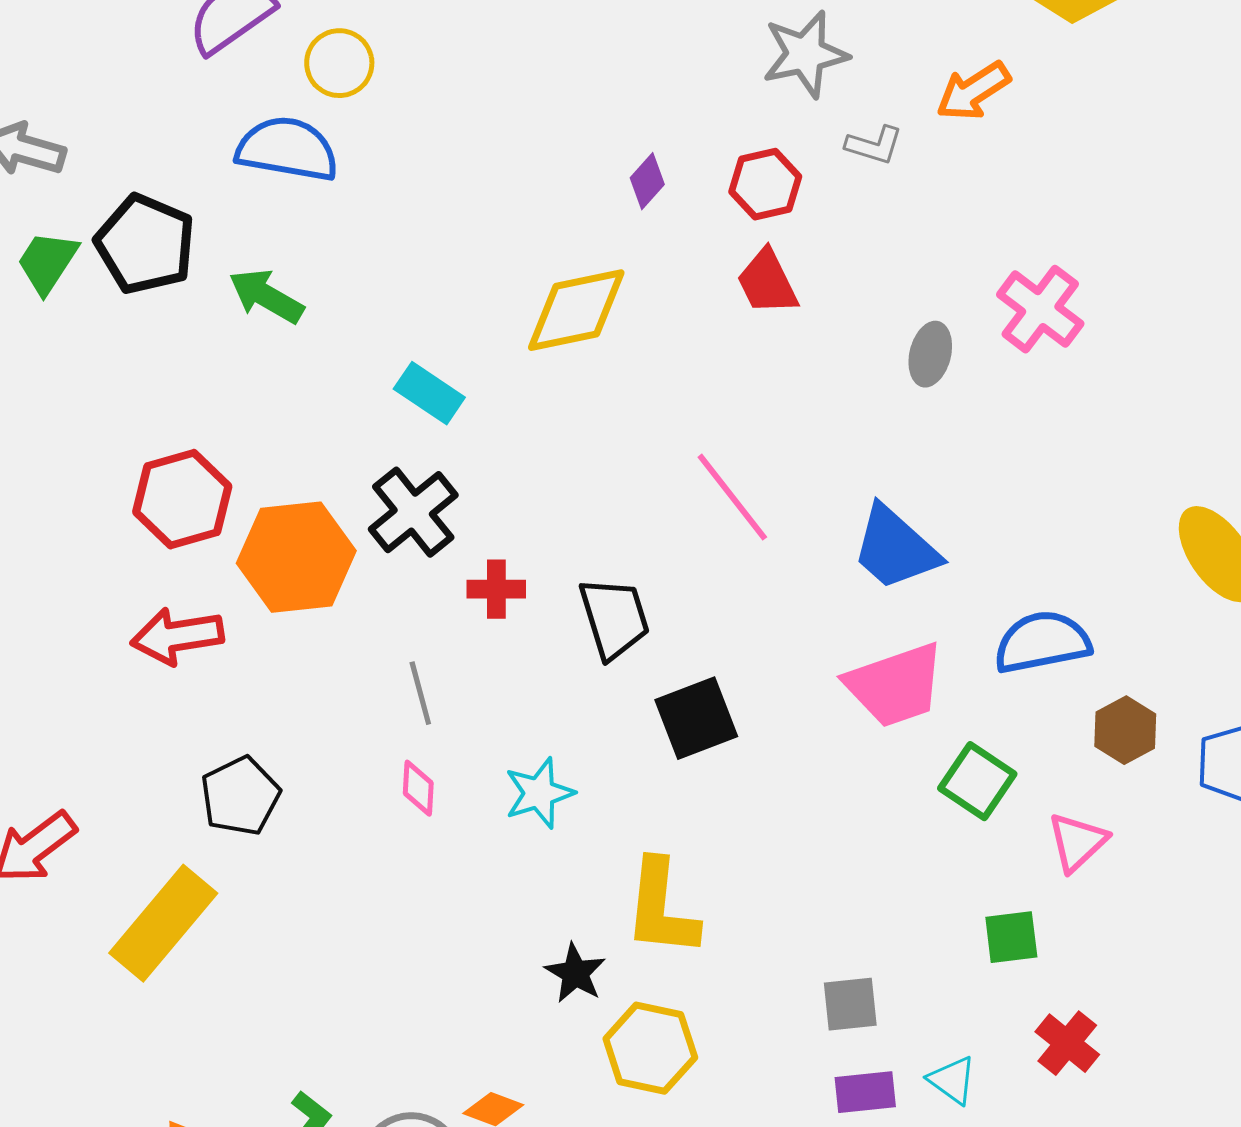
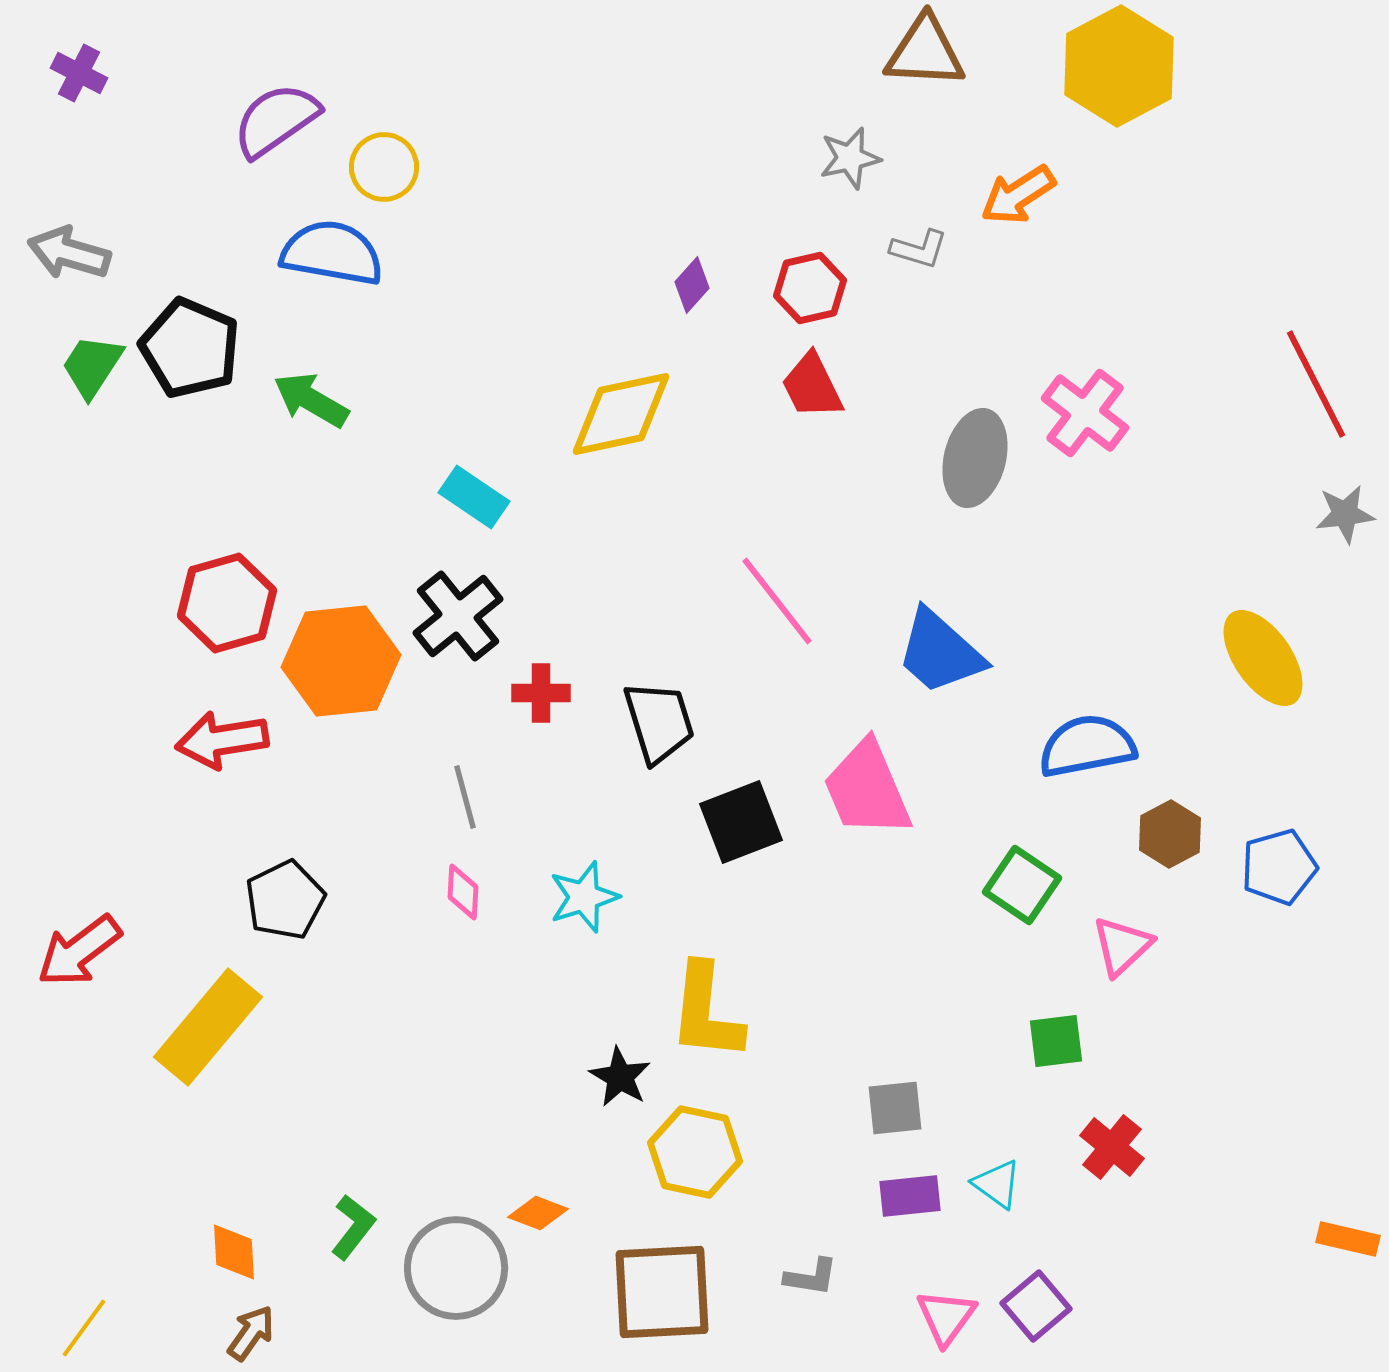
gray star: (805, 54) -> (850, 158), size x0.7
gray ellipse: (930, 354) -> (975, 458), size x1.5
pink trapezoid: (895, 685) -> (867, 789), moved, turned 86

